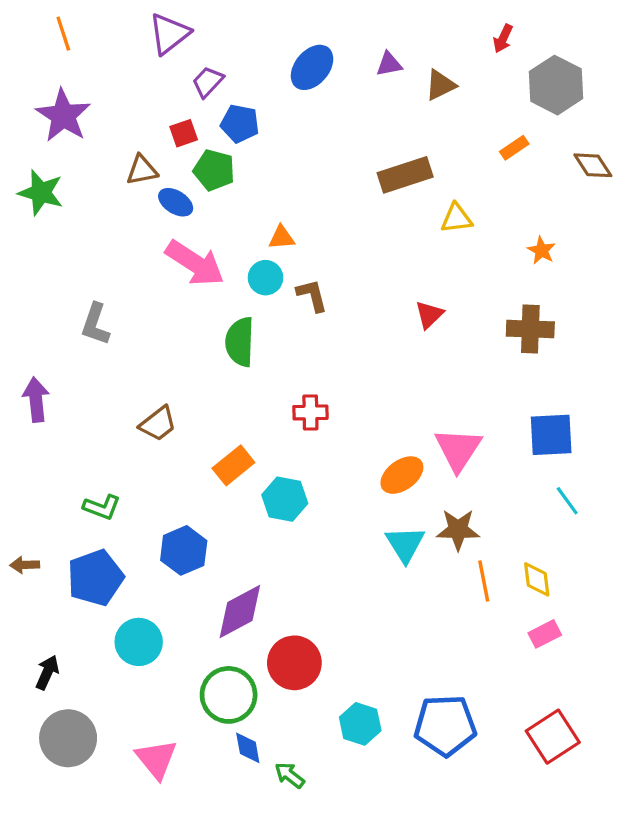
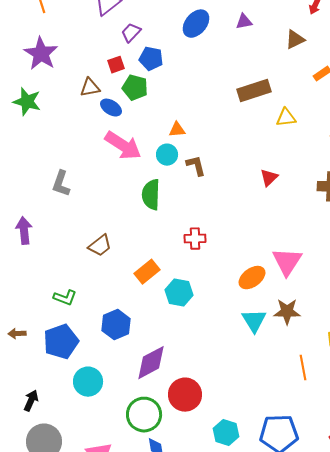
brown triangle: (440, 85) -> (295, 40), moved
orange line: (484, 581) -> (303, 368), moved

